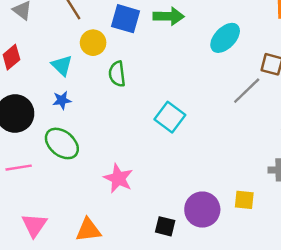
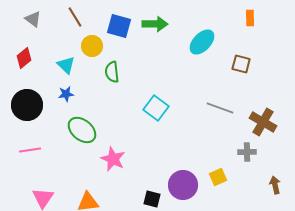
gray line: (247, 91) -> (220, 108), moved, turned 64
green ellipse: (62, 143) -> (82, 130), moved
yellow square: (244, 200) -> (218, 177), turned -30

